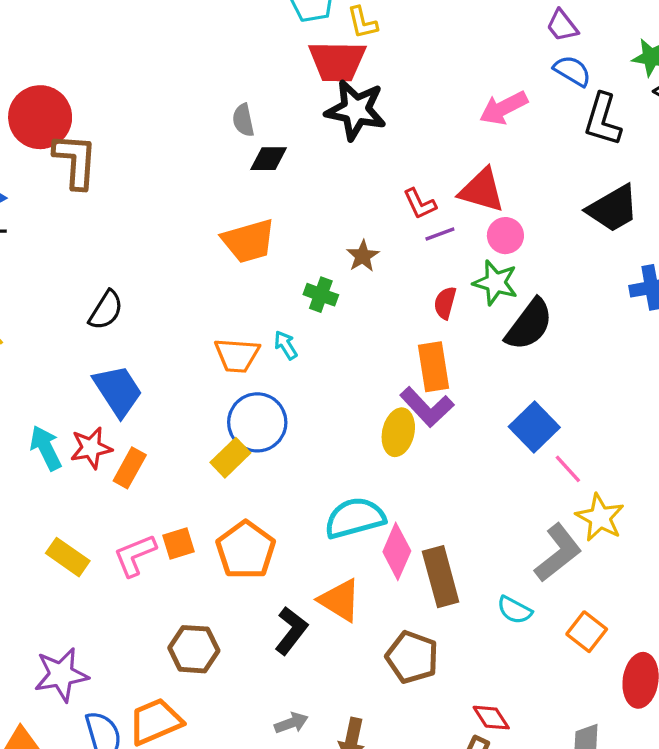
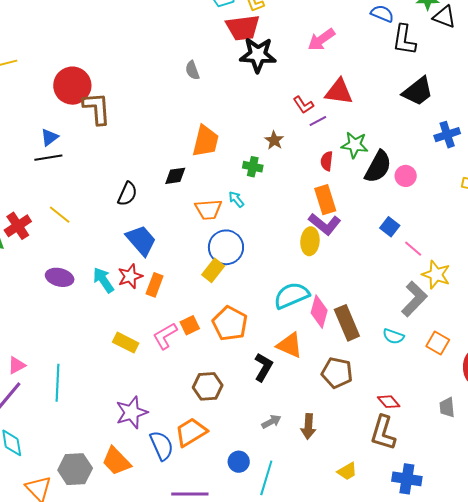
pink arrow: (504, 108) -> (321, 40), moved
black diamond: (269, 159) -> (175, 176), moved
pink circle: (505, 236) -> (406, 176), moved
orange trapezoid: (249, 241) -> (206, 141), turned -52
blue square: (534, 427) -> (390, 227), size x0.7

